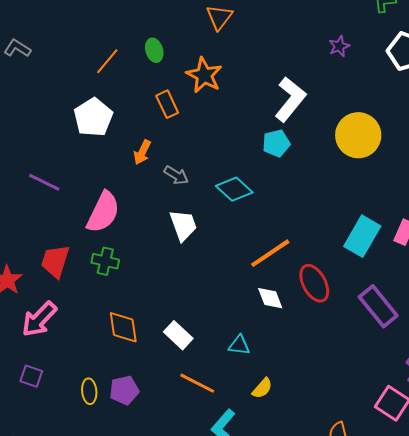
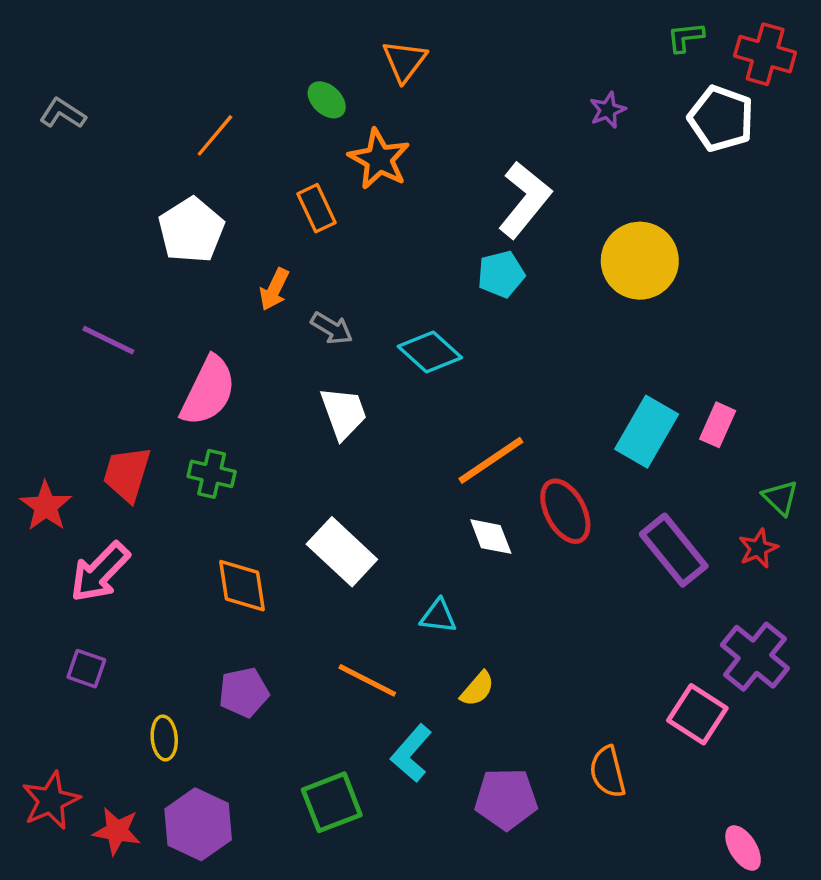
green ellipse: (154, 50) -> (327, 100), moved, turned -30
white rectangle: (178, 335) -> (342, 552), moved, size x1.4
yellow ellipse: (89, 391) -> (164, 738), moved

